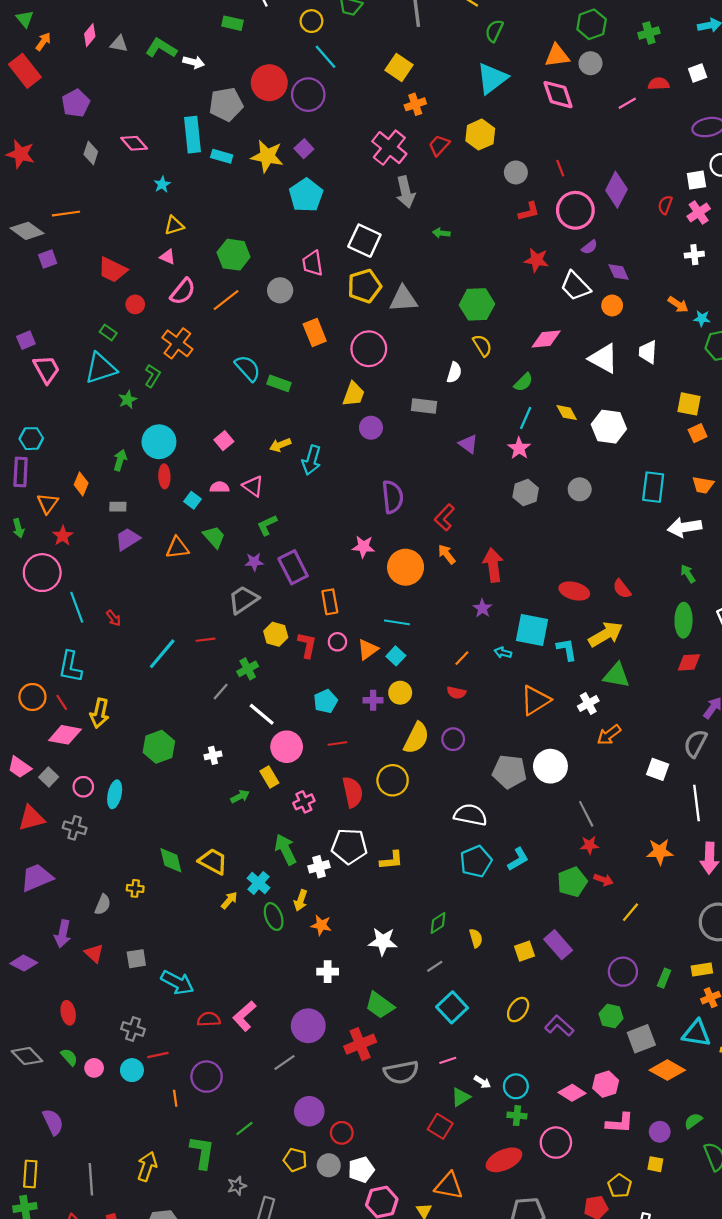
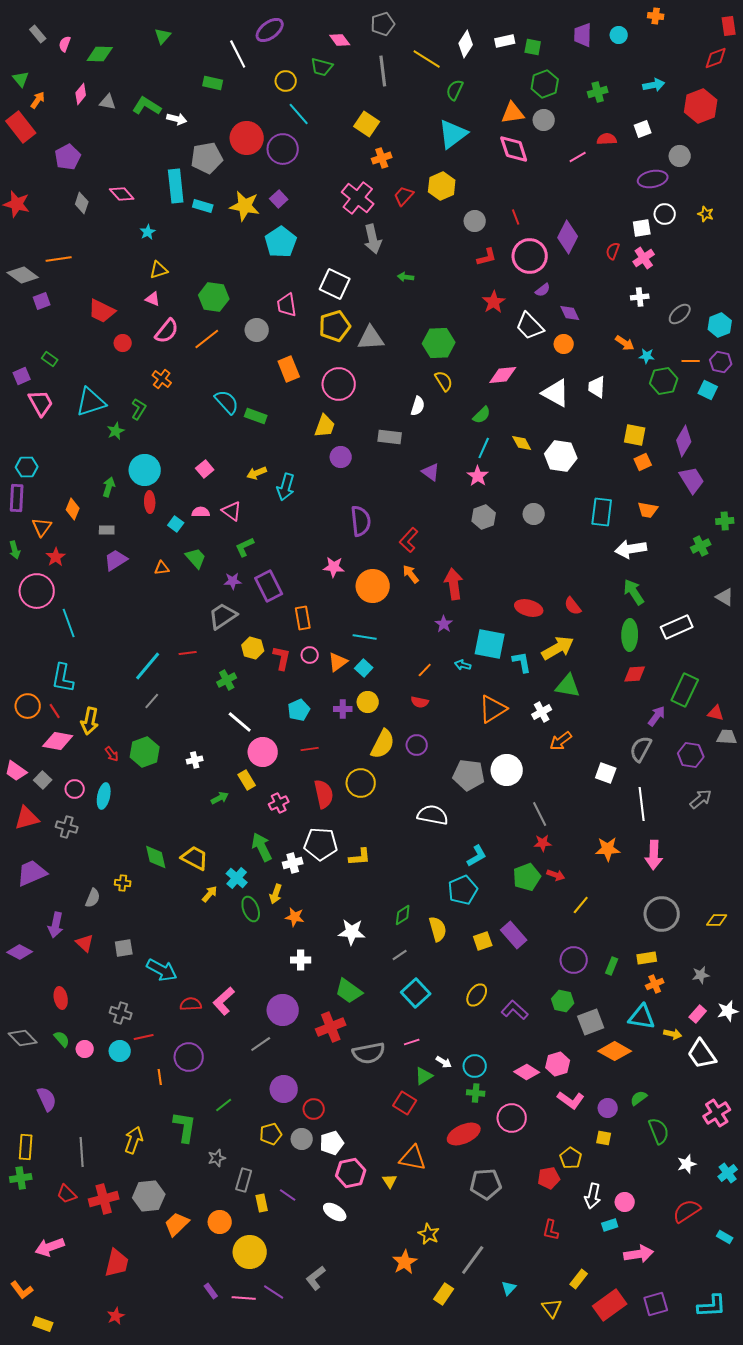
red star: (536, 260) -> (494, 302), turned 30
green rectangle: (108, 333) -> (50, 359), moved
orange cross: (177, 343) -> (162, 379), size x0.7
orange triangle: (177, 548) -> (162, 568), size x0.7
green arrow: (688, 574) -> (634, 592), size x1.5
red arrow: (114, 618) -> (112, 754), moved
gray line: (221, 692) -> (152, 701), moved
cyan pentagon: (476, 861) -> (463, 890), moved
yellow semicircle: (476, 938) -> (438, 929), size x1.4
pink L-shape: (620, 1123) -> (571, 1100), turned 32
yellow pentagon: (295, 1160) -> (271, 1134), turned -30

